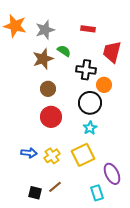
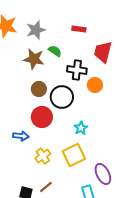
brown star: (43, 59) -> (34, 59), turned 30
black circle: (90, 103) -> (62, 97), moved
blue arrow: (29, 153) -> (21, 136), moved

